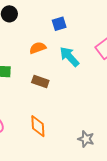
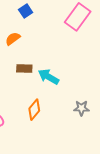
cyan arrow: (69, 57) -> (49, 77), moved
orange diamond: (38, 126) -> (34, 110), turned 60

